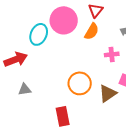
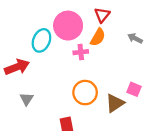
pink cross: (112, 54) -> (81, 52), moved
gray triangle: (25, 89) -> (27, 99), turned -48

